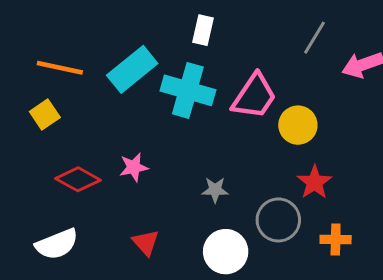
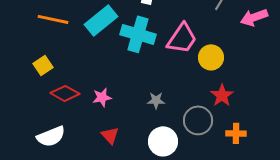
yellow square: (45, 115) -> (43, 65), moved
pink star: (134, 167) -> (102, 97), moved

